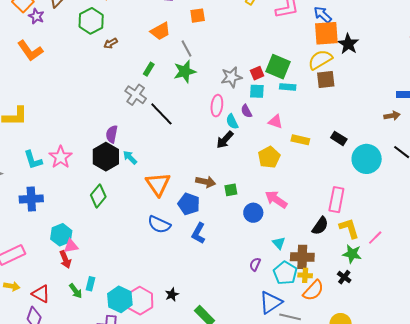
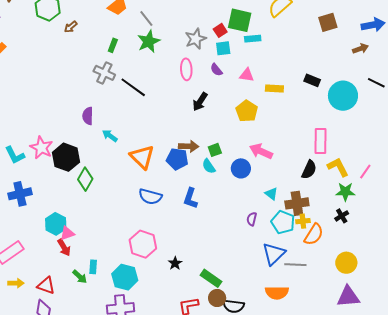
brown square: (326, 79) -> (328, 22), moved
cyan semicircle: (232, 122) -> (209, 166), moved
black hexagon: (106, 157) -> (66, 157), moved
blue pentagon: (189, 204) -> (177, 159), moved
black cross: (344, 277) -> (342, 216), turned 32
pink hexagon: (140, 301) -> (143, 244), moved

